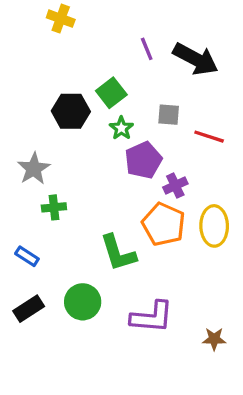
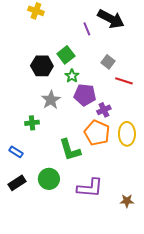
black arrow: (196, 59) -> (111, 19), moved
gray square: (169, 115) -> (108, 62), moved, turned 32
purple pentagon: (143, 160) -> (85, 95), turned 30
gray star: (34, 169) -> (51, 100), moved

